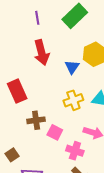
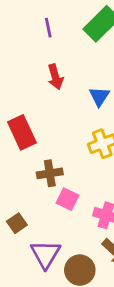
red arrow: (41, 52) -> (55, 77), size x0.7
pink square: (55, 132) -> (67, 199), moved

